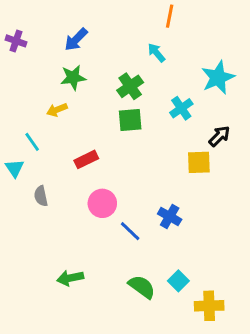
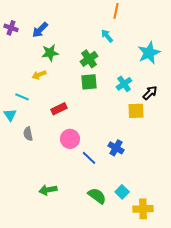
blue arrow: (76, 39) -> (40, 30), moved
cyan cross: (181, 108) -> (124, 84), moved
cyan line: (32, 142) -> (22, 97), turned -32

